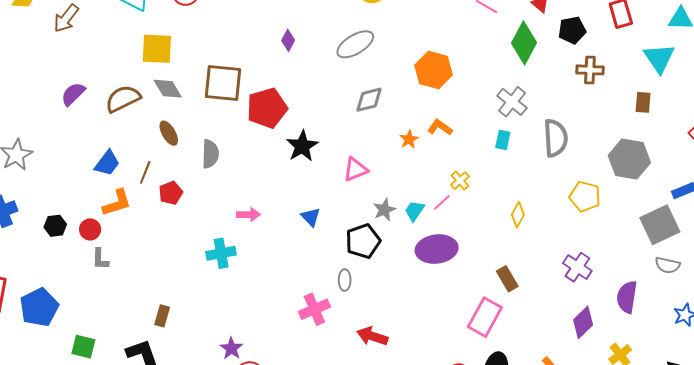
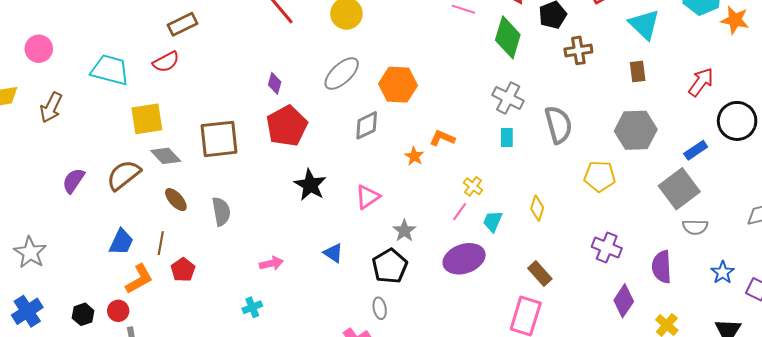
orange hexagon: (434, 70) -> (398, 85), moved
red pentagon: (267, 108) -> (287, 126), moved
red pentagon: (171, 193) -> (183, 270), moved
cyan trapezoid: (415, 211) -> (493, 221), moved
cyan cross: (221, 253) -> (252, 307), size x0.7

